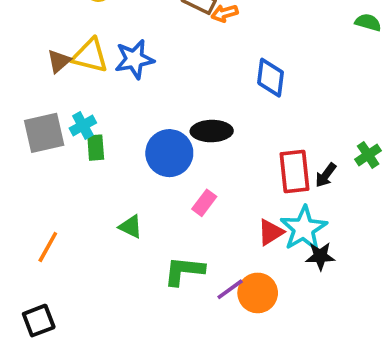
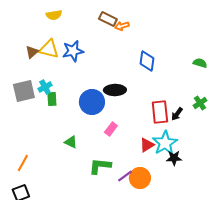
green semicircle: (368, 22) -> (200, 63), moved
orange line: (48, 247) -> (23, 163), moved

